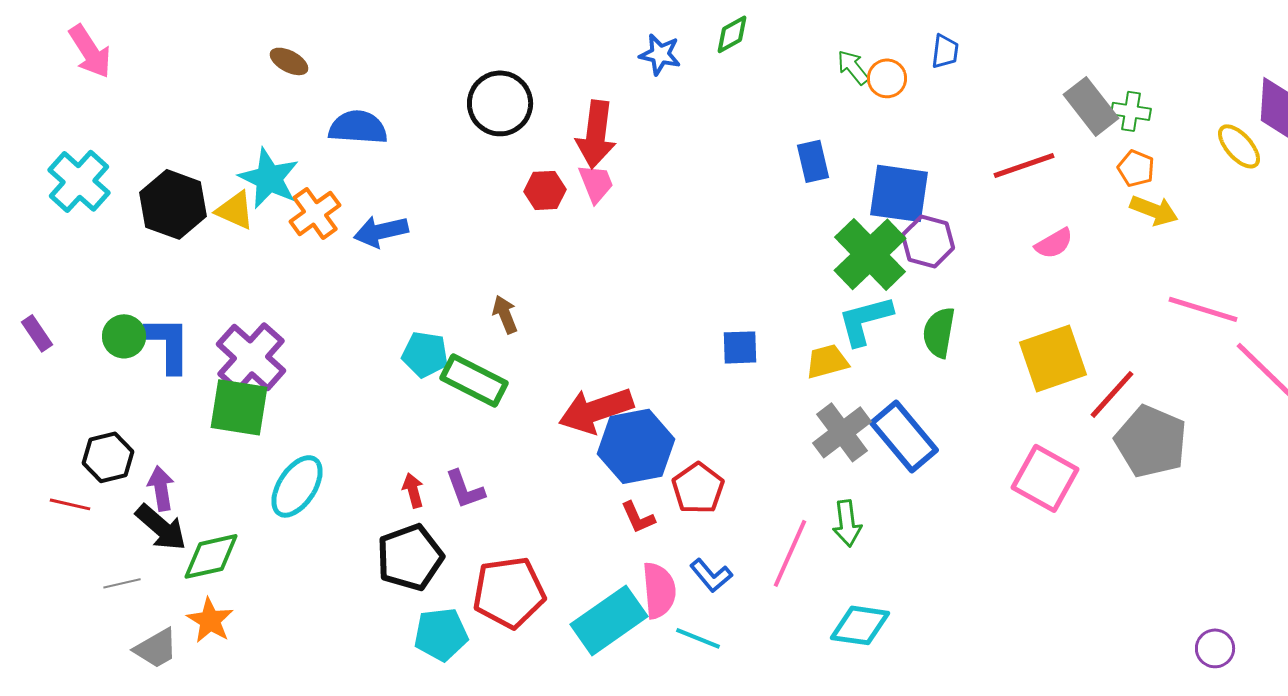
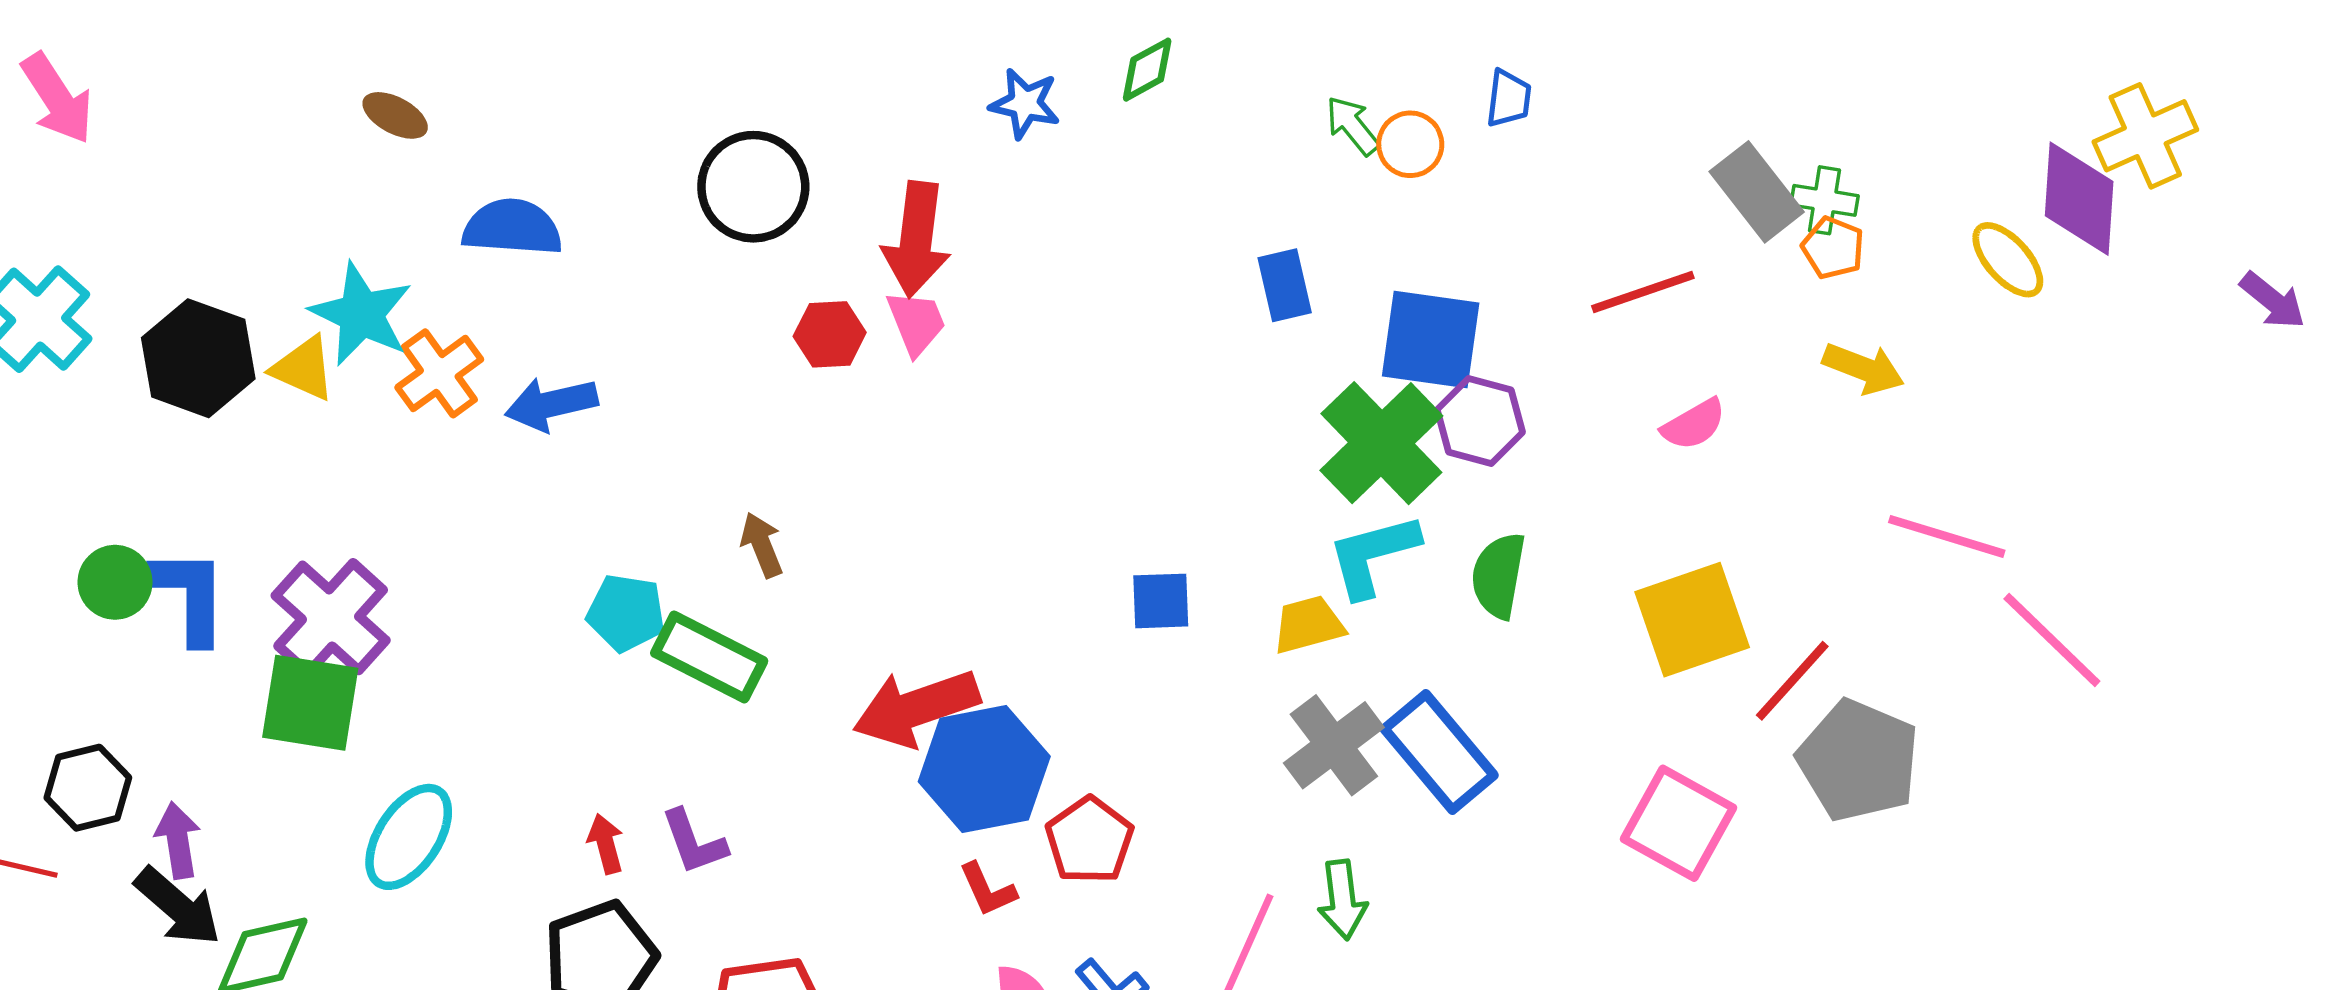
orange pentagon: (1136, 168) -> (1833, 248), moved

